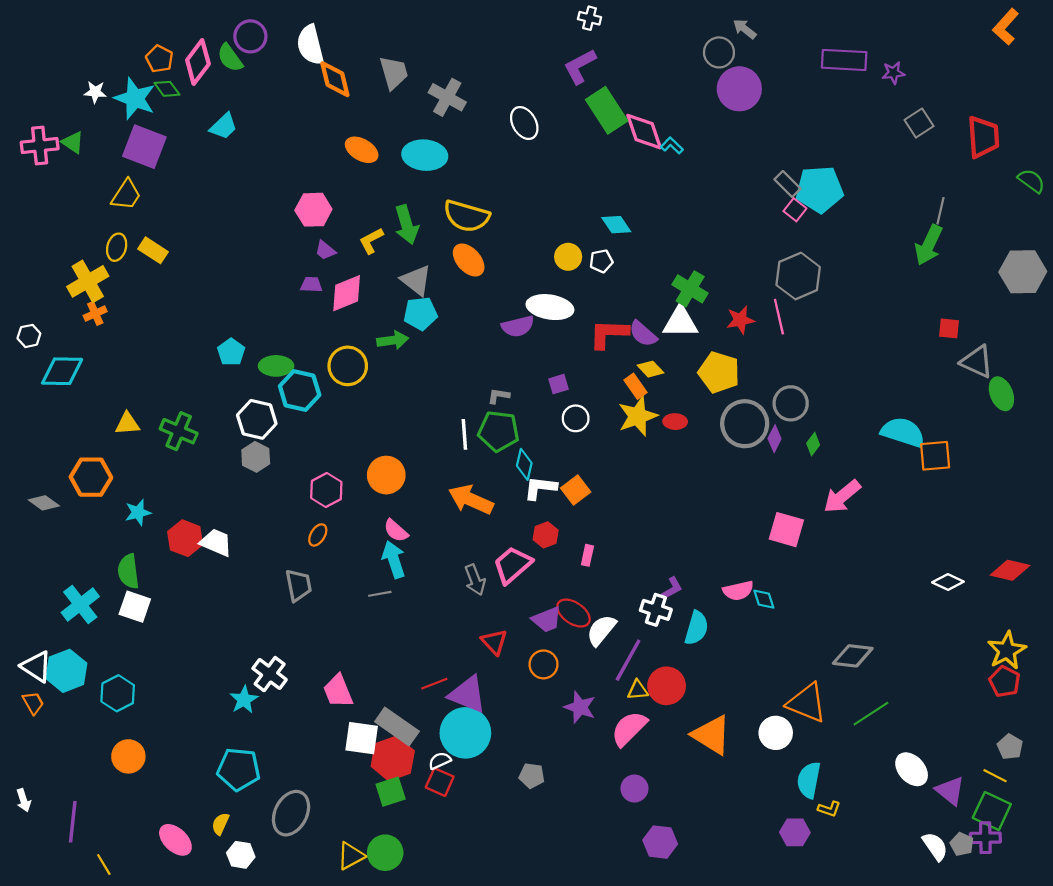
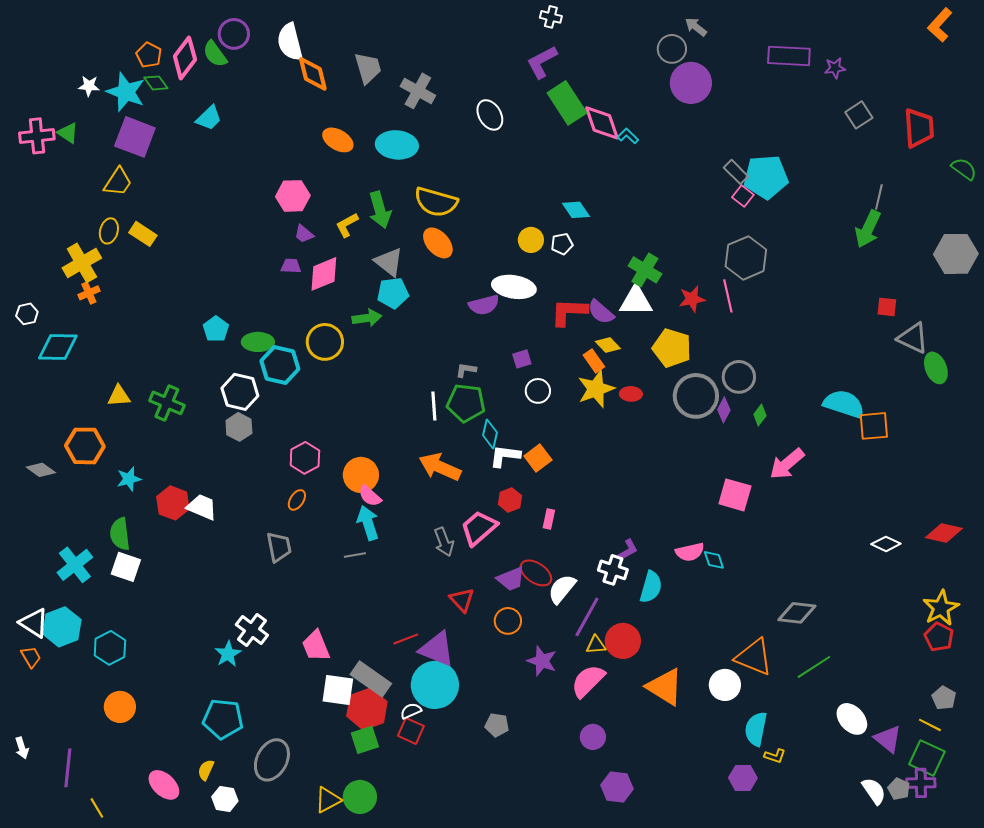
orange circle: (386, 475) -> (361, 475), moved

